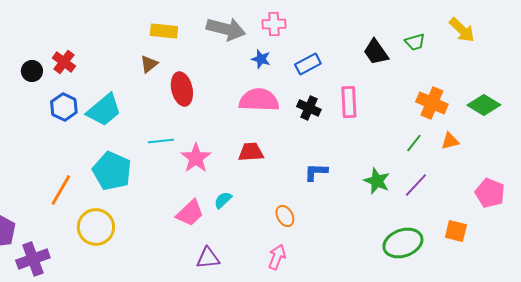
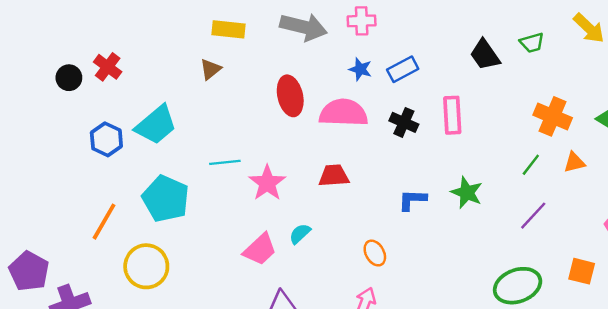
blue star: (261, 59) -> (360, 69), moved
red ellipse: (182, 89) -> (290, 96), moved
blue hexagon: (64, 107) -> (106, 139), moved
green star: (377, 181) -> (467, 193), moved

